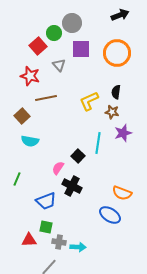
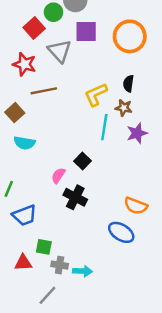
gray triangle: (59, 65) -> (60, 51), size x1.5
cyan line: (98, 143) -> (104, 127), moved
blue trapezoid: (46, 201) -> (24, 215), moved

